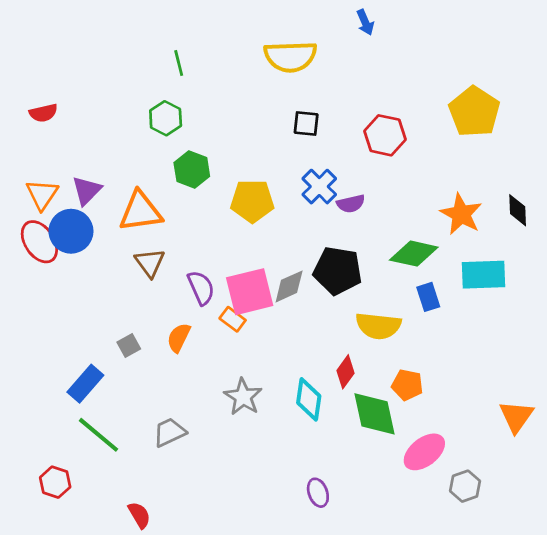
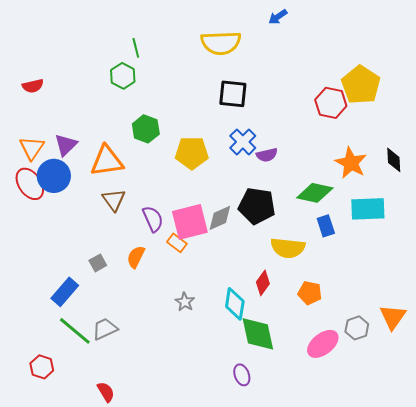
blue arrow: (365, 22) -> (278, 17), turned 78
green hexagon: (166, 118) -> (123, 76), moved
black square: (306, 123) -> (233, 94), size x1.4
red hexagon: (385, 135) -> (331, 103), moved
gray star: (243, 397) -> (185, 302), size x0.7
green diamond: (374, 414) -> (258, 334), moved
gray trapezoid: (169, 432) -> (105, 329), moved
gray hexagon: (465, 486) -> (357, 328), moved

